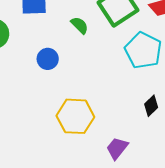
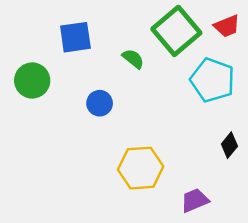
purple trapezoid: (117, 148) -> (195, 200), turned 35

